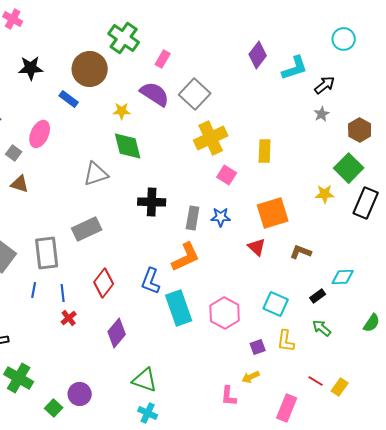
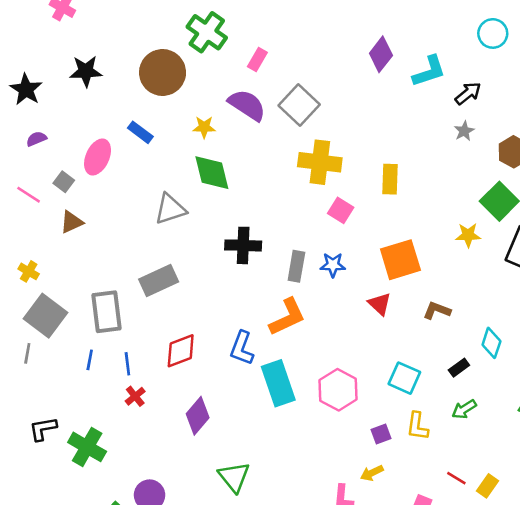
blue rectangle: (69, 99) -> (140, 132), moved
yellow cross: (211, 138) -> (320, 162), turned 32
brown triangle: (20, 184) -> (72, 222), turned -42
cyan diamond: (343, 277) -> (491, 343), turned -70
red diamond: (104, 283) -> (181, 351), turned 32
green arrow: (322, 328) -> (464, 409), turned -72
green cross: (19, 378) -> (87, 447), moved
green triangle: (145, 380) -> (234, 477), turned 32

